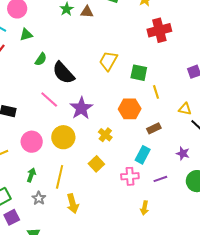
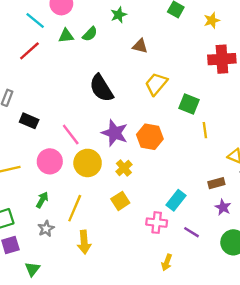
brown triangle: (87, 12) -> (140, 46), moved
green semicircle: (41, 59) -> (90, 34), moved
pink line: (49, 100) -> (71, 134), moved
purple star: (81, 108) -> (115, 133), turned -30
orange hexagon: (130, 109) -> (150, 137), moved
brown rectangle: (154, 128) -> (216, 183), moved
yellow cross: (105, 135) -> (124, 168), moved
purple line: (160, 179) -> (191, 232), turned 40

